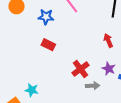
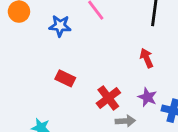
red rectangle: (48, 45) -> (65, 78), moved

